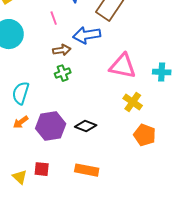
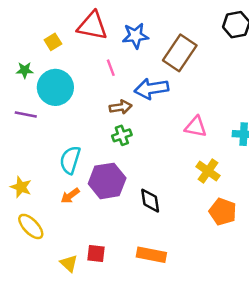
pink triangle: (123, 66) -> (196, 127), size x0.7
purple hexagon: (51, 126) -> (107, 181), moved
black diamond: (86, 126) -> (150, 201), turned 60

